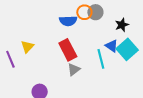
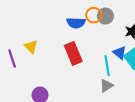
yellow triangle: (27, 47) -> (31, 47), turned -32
gray triangle: (74, 69) -> (106, 86), moved

